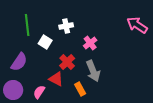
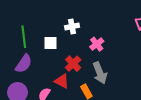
green line: (27, 25) -> (24, 37), moved
white square: (45, 42) -> (50, 43), turned -32

